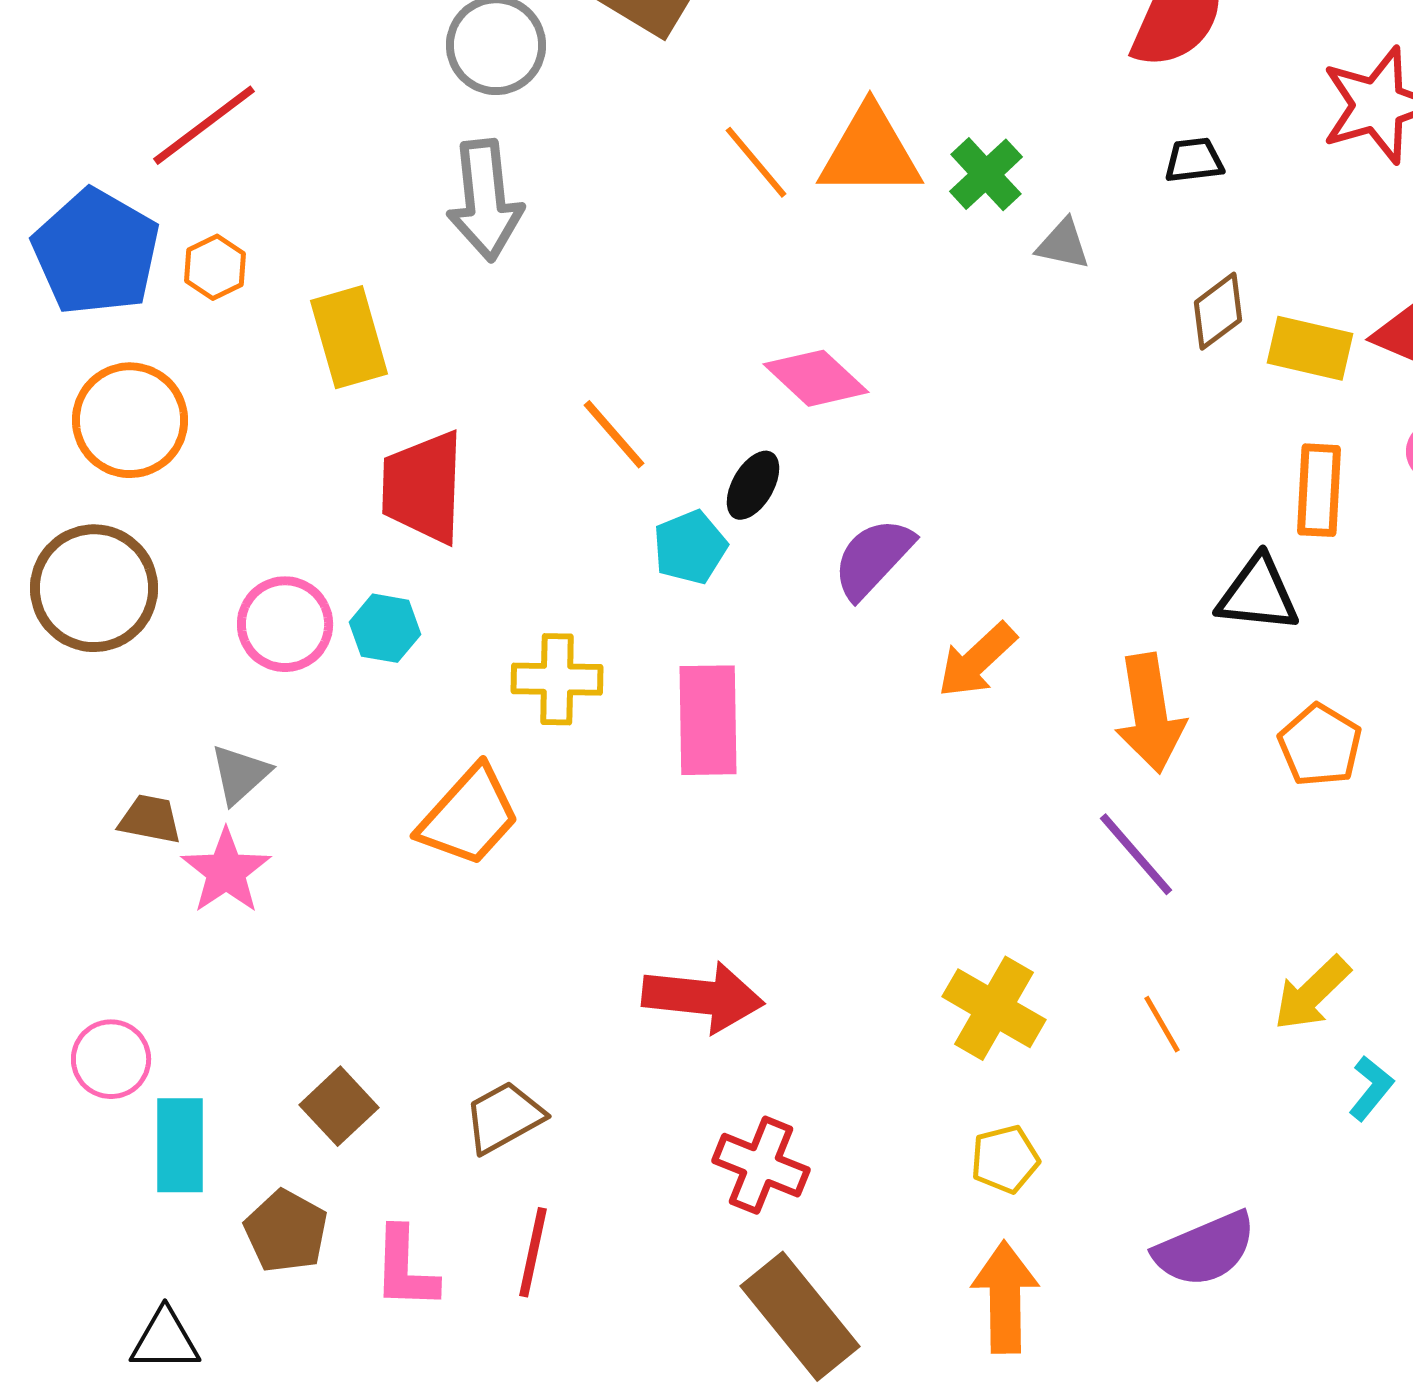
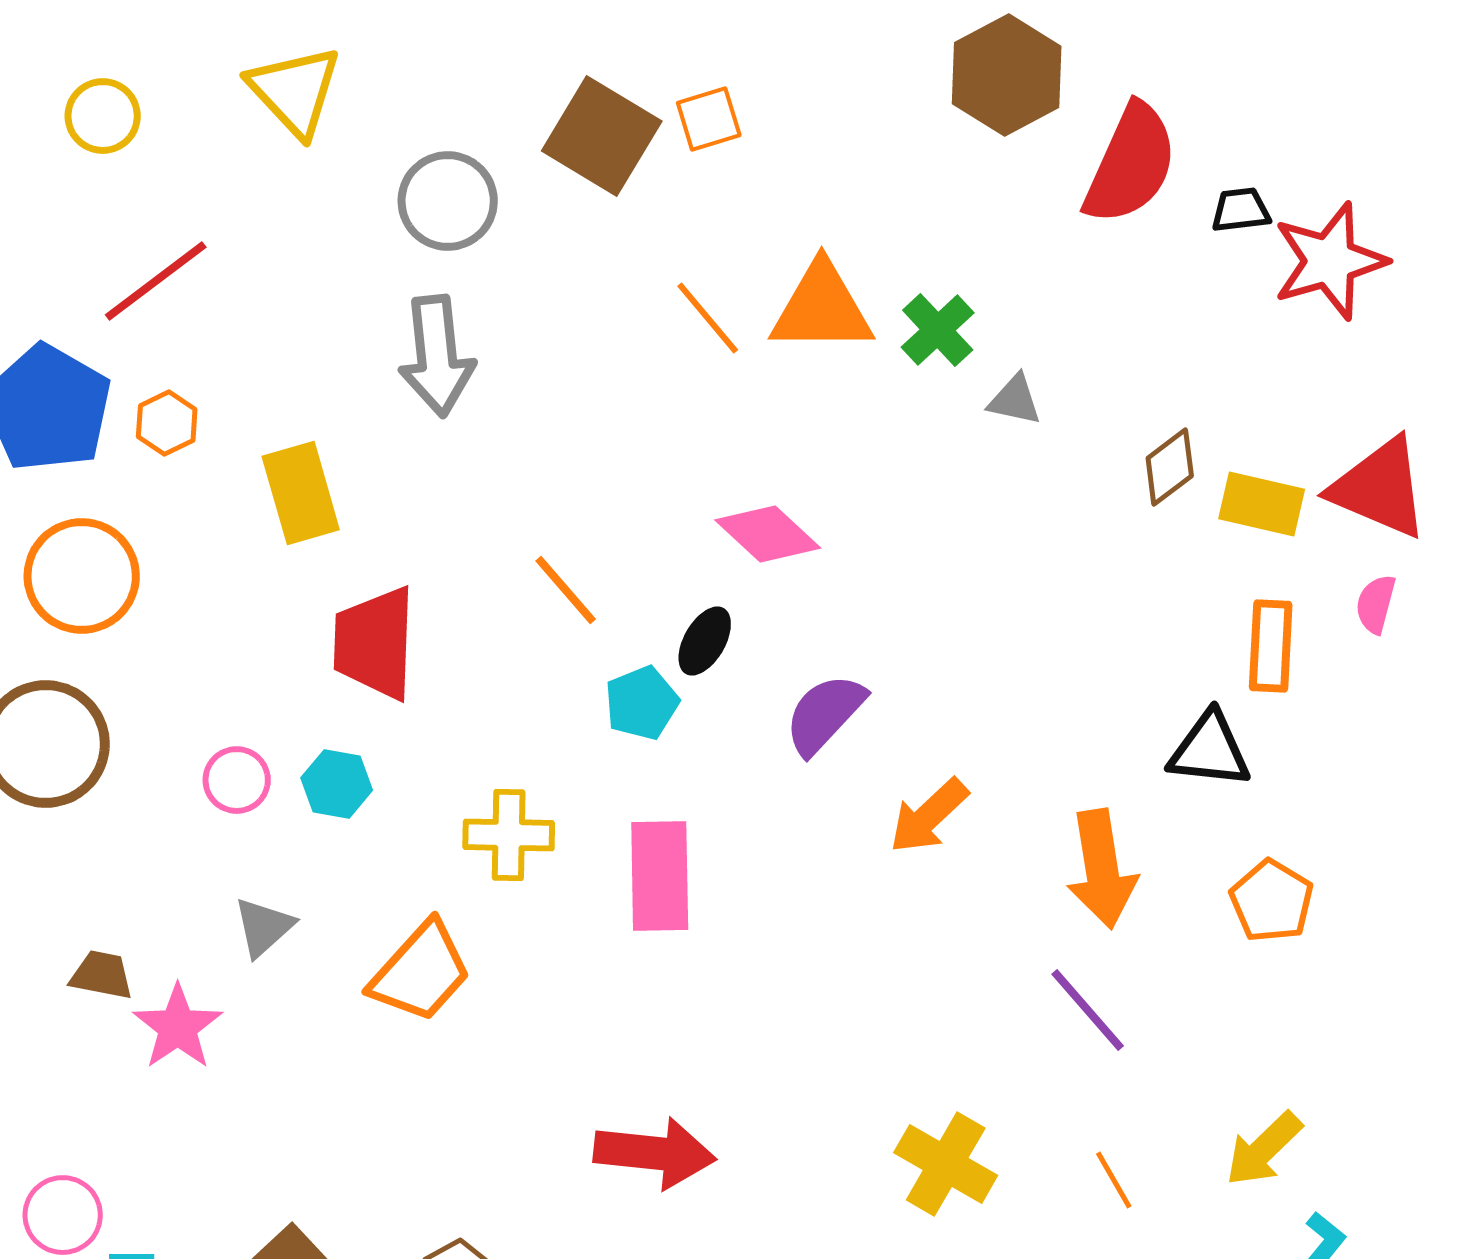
black trapezoid: (1194, 160) -> (1241, 210), moved
pink circle: (285, 624) -> (237, 780), size x0.7
gray triangle: (240, 774) -> (264, 927), moved

